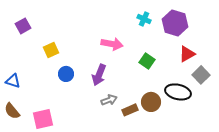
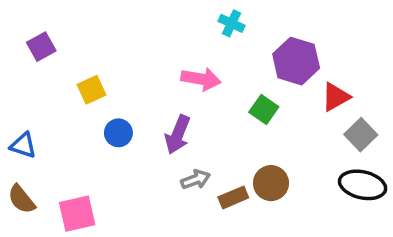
cyan cross: (144, 19) -> (232, 23), moved
purple hexagon: (175, 23) -> (296, 61), moved
black ellipse: (178, 92) -> (363, 185), moved

